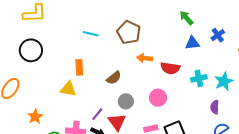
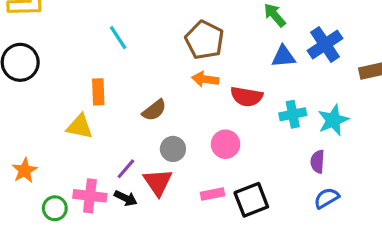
brown pentagon: (129, 32) -> (204, 40), moved
cyan line: (91, 34) -> (118, 38), turned 42
blue cross: (218, 35) -> (325, 44), size x1.5

